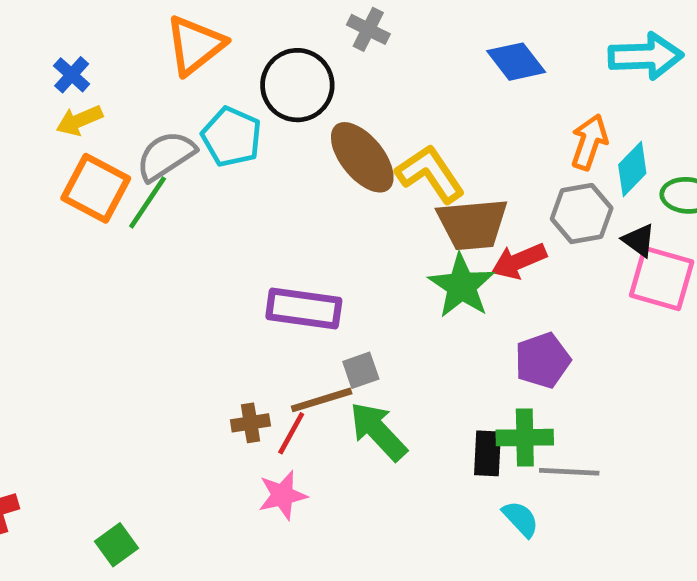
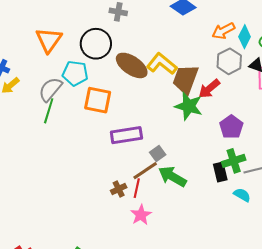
orange arrow: (589, 142) -> (223, 31), turned -120
orange square: (96, 188) -> (98, 100), moved
brown trapezoid: (472, 224) -> (185, 79), turned 132

